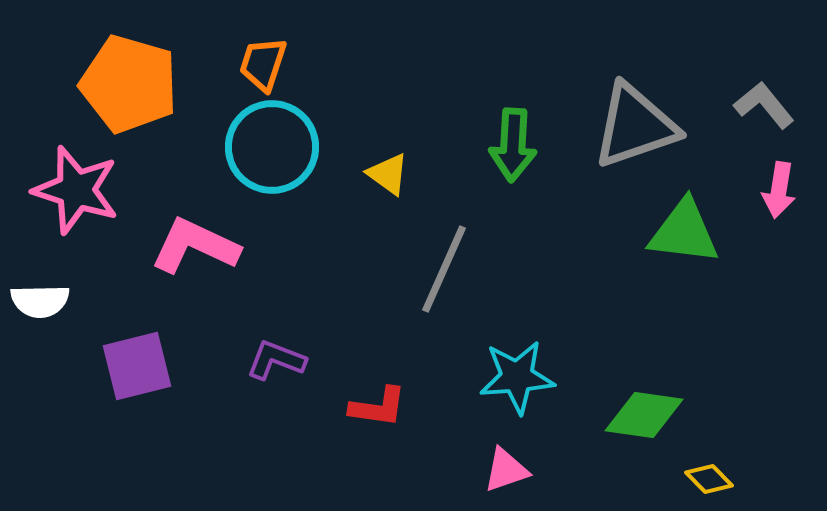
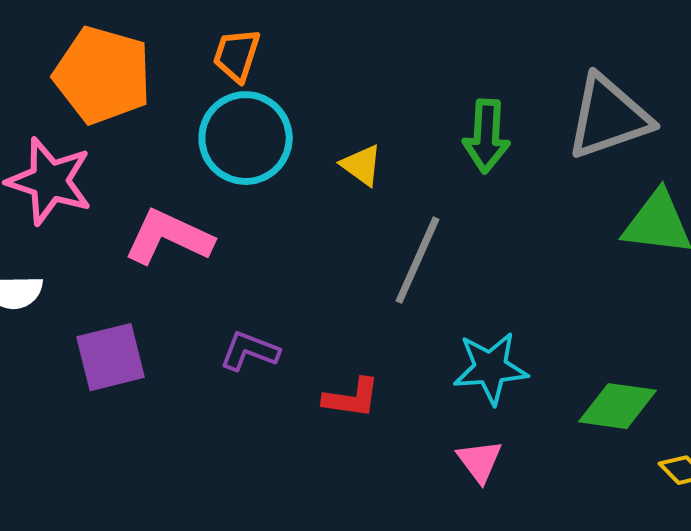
pink triangle: (506, 470) -> (480, 461), turned -48

